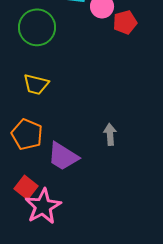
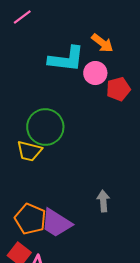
green circle: (37, 27) -> (45, 127), moved
orange pentagon: (27, 134) -> (30, 219), moved

